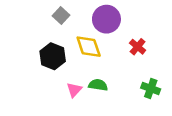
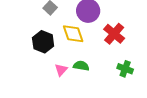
red cross: (138, 47) -> (114, 34), size x1.5

